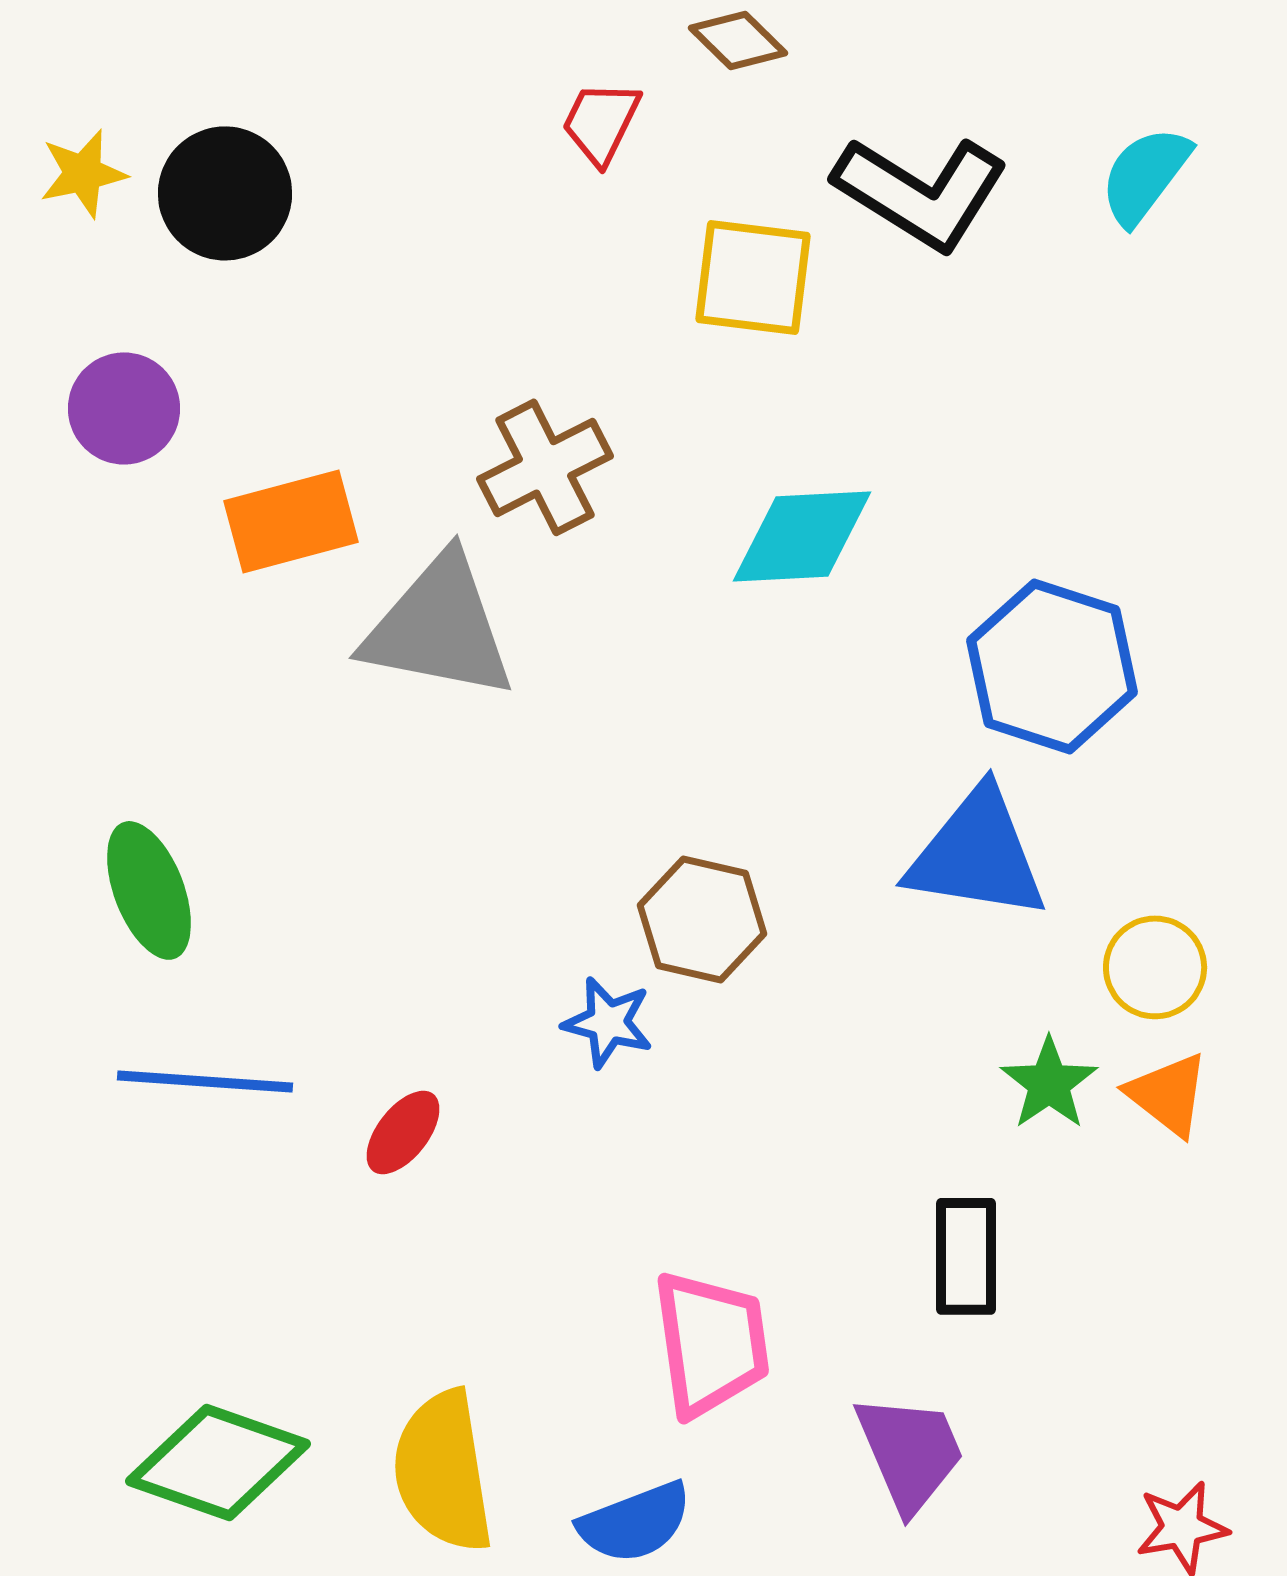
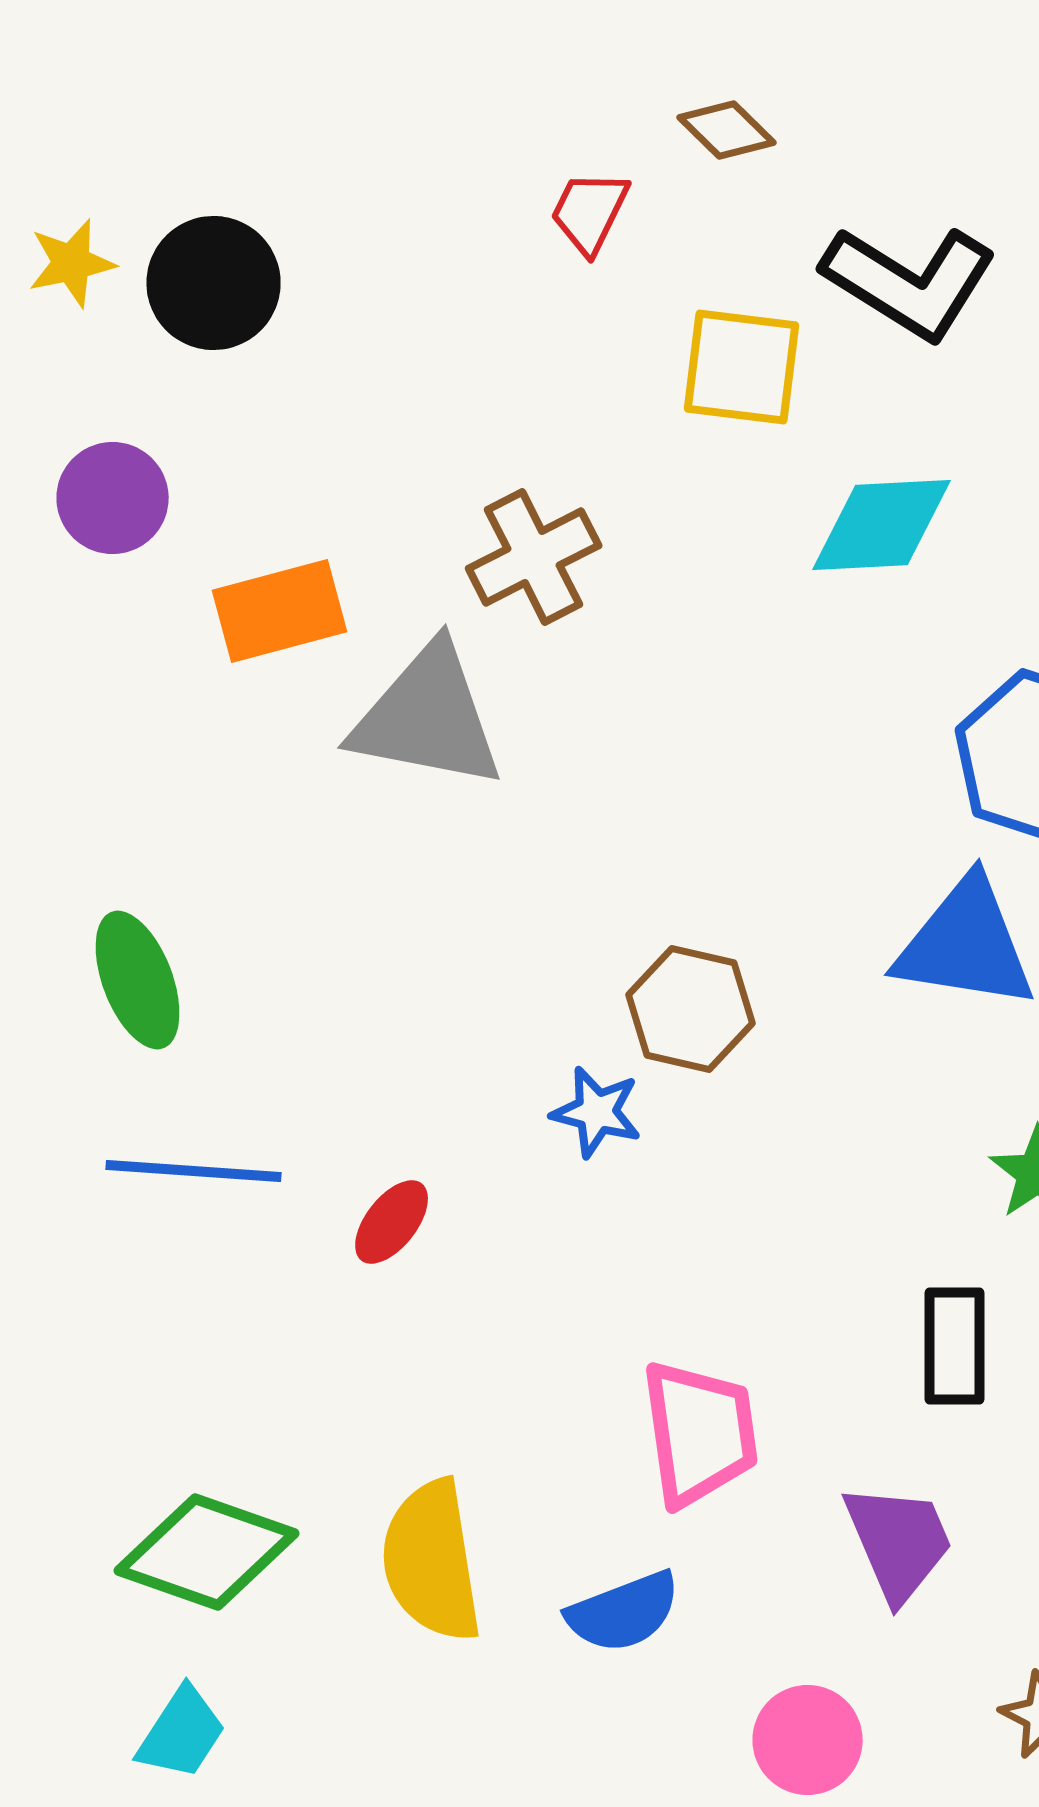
cyan diamond: (802, 536) -> (882, 525), moved

